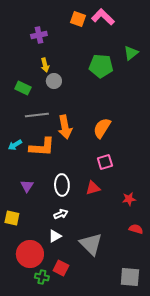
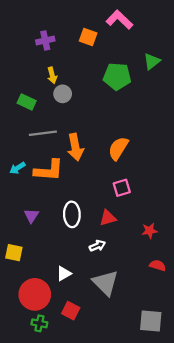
orange square: (78, 19) -> (88, 37), moved
white arrow: (61, 214) -> (97, 246), moved
green cross: (42, 277) -> (39, 323), moved

